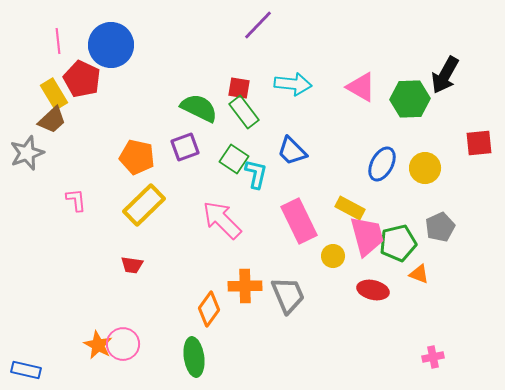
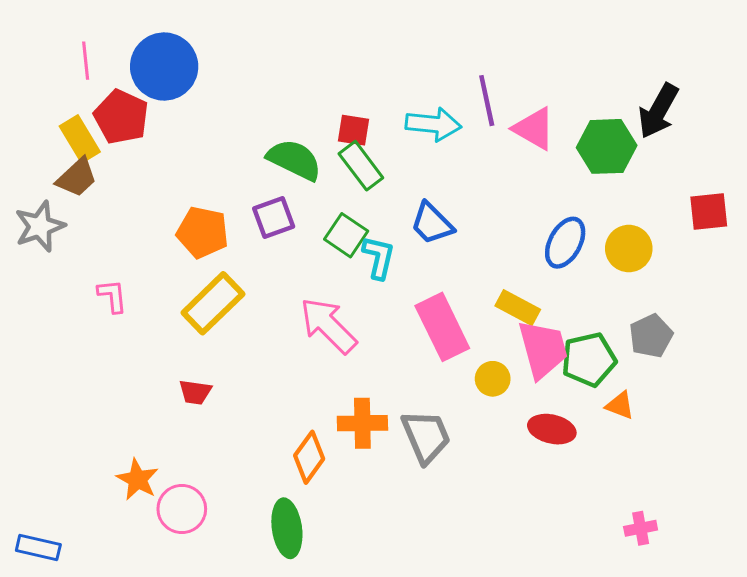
purple line: (258, 25) -> (487, 101), moved, turned -56
orange star: (98, 345) -> (137, 479), moved

